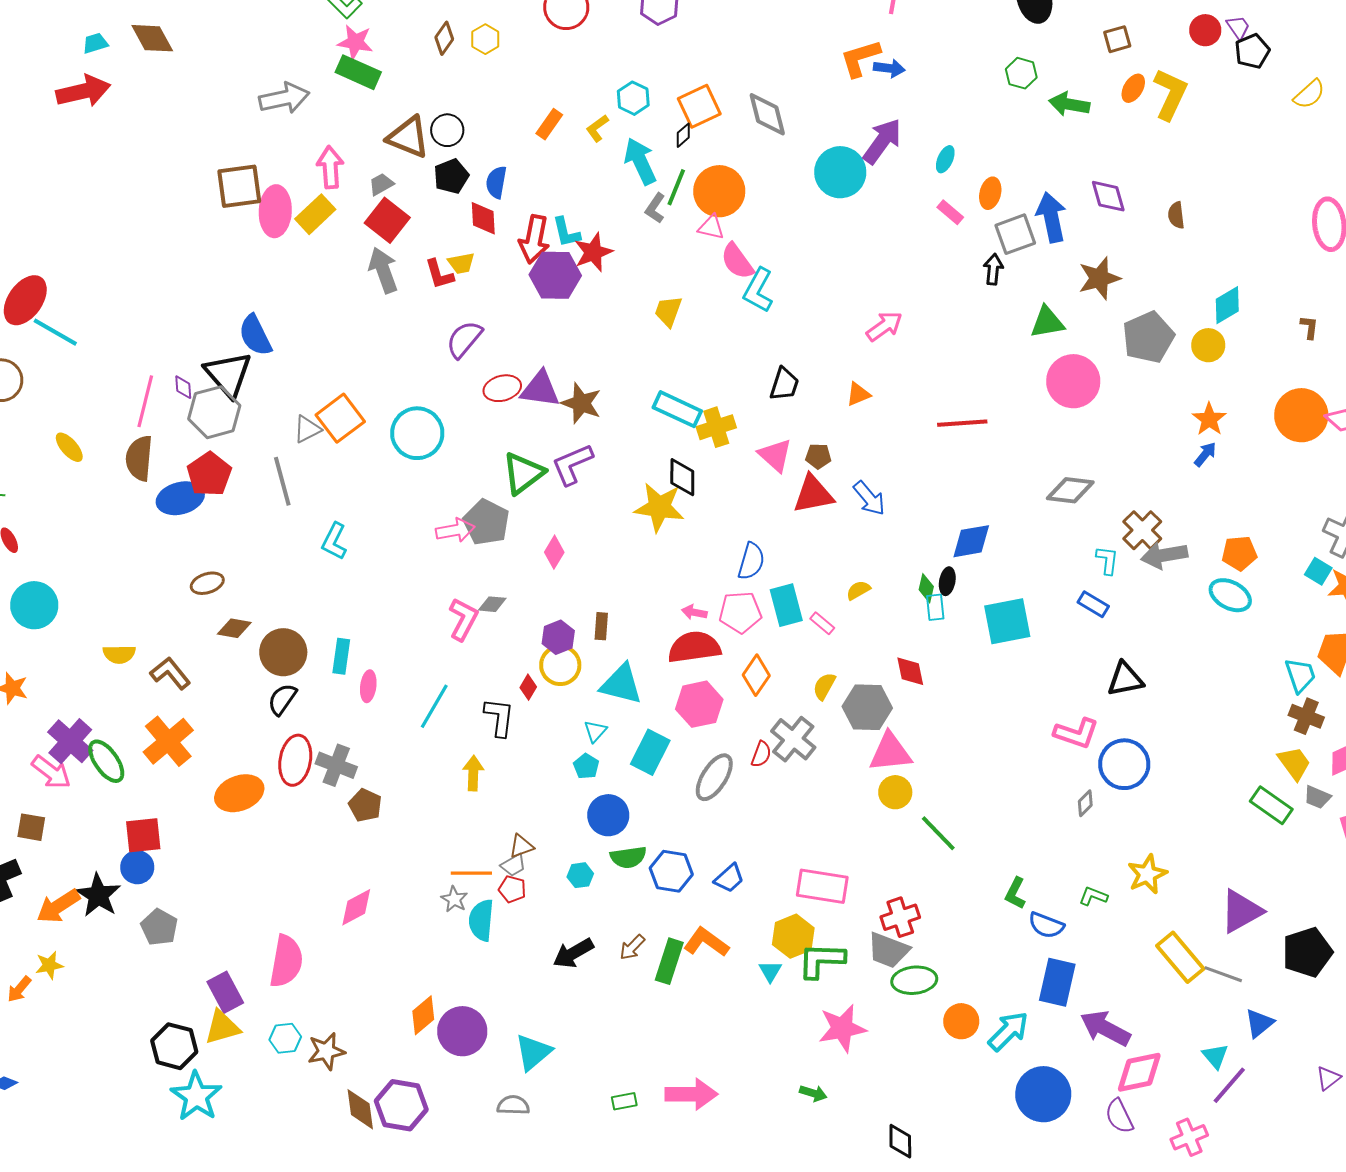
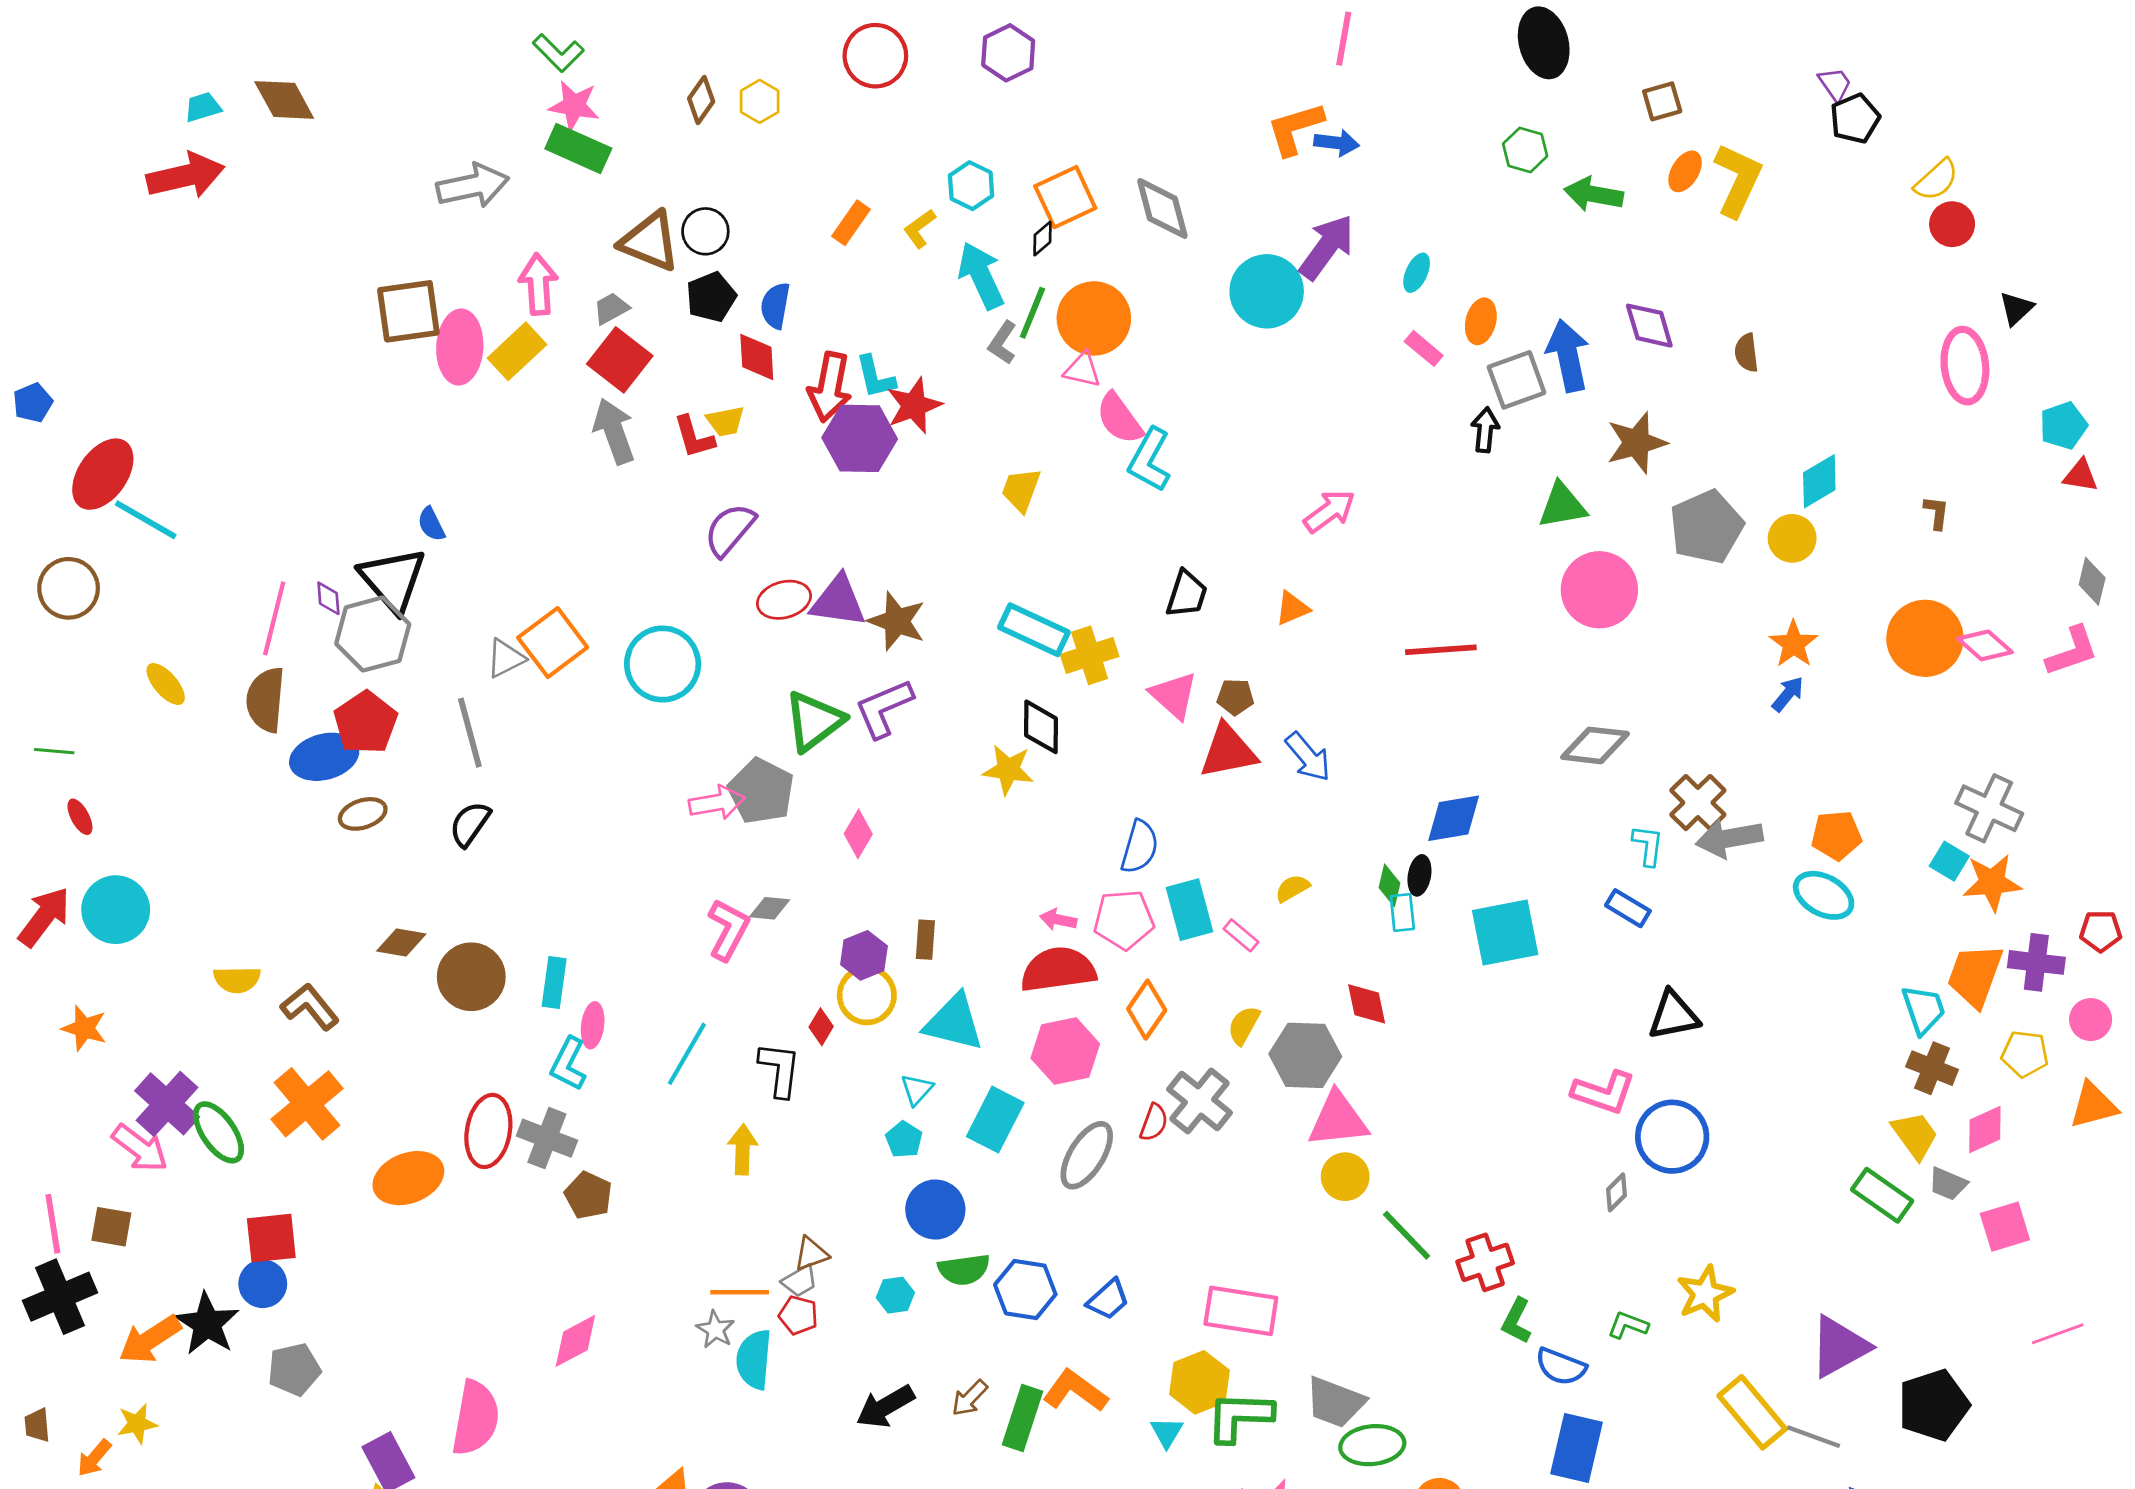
red circle: (1205, 30) -> (1952, 224), moved
blue semicircle: (255, 335) -> (431, 524), size x0.6
yellow star: (659, 507) -> (1008, 770), size x0.7
cyan L-shape: (334, 541) -> (568, 1064), moved
brown ellipse: (207, 583) -> (363, 814), moved
black semicircle: (282, 699) -> (470, 824), moved
red cross: (900, 917) -> (1485, 1262), moved
gray pentagon: (159, 927) -> (294, 1369), turned 30

